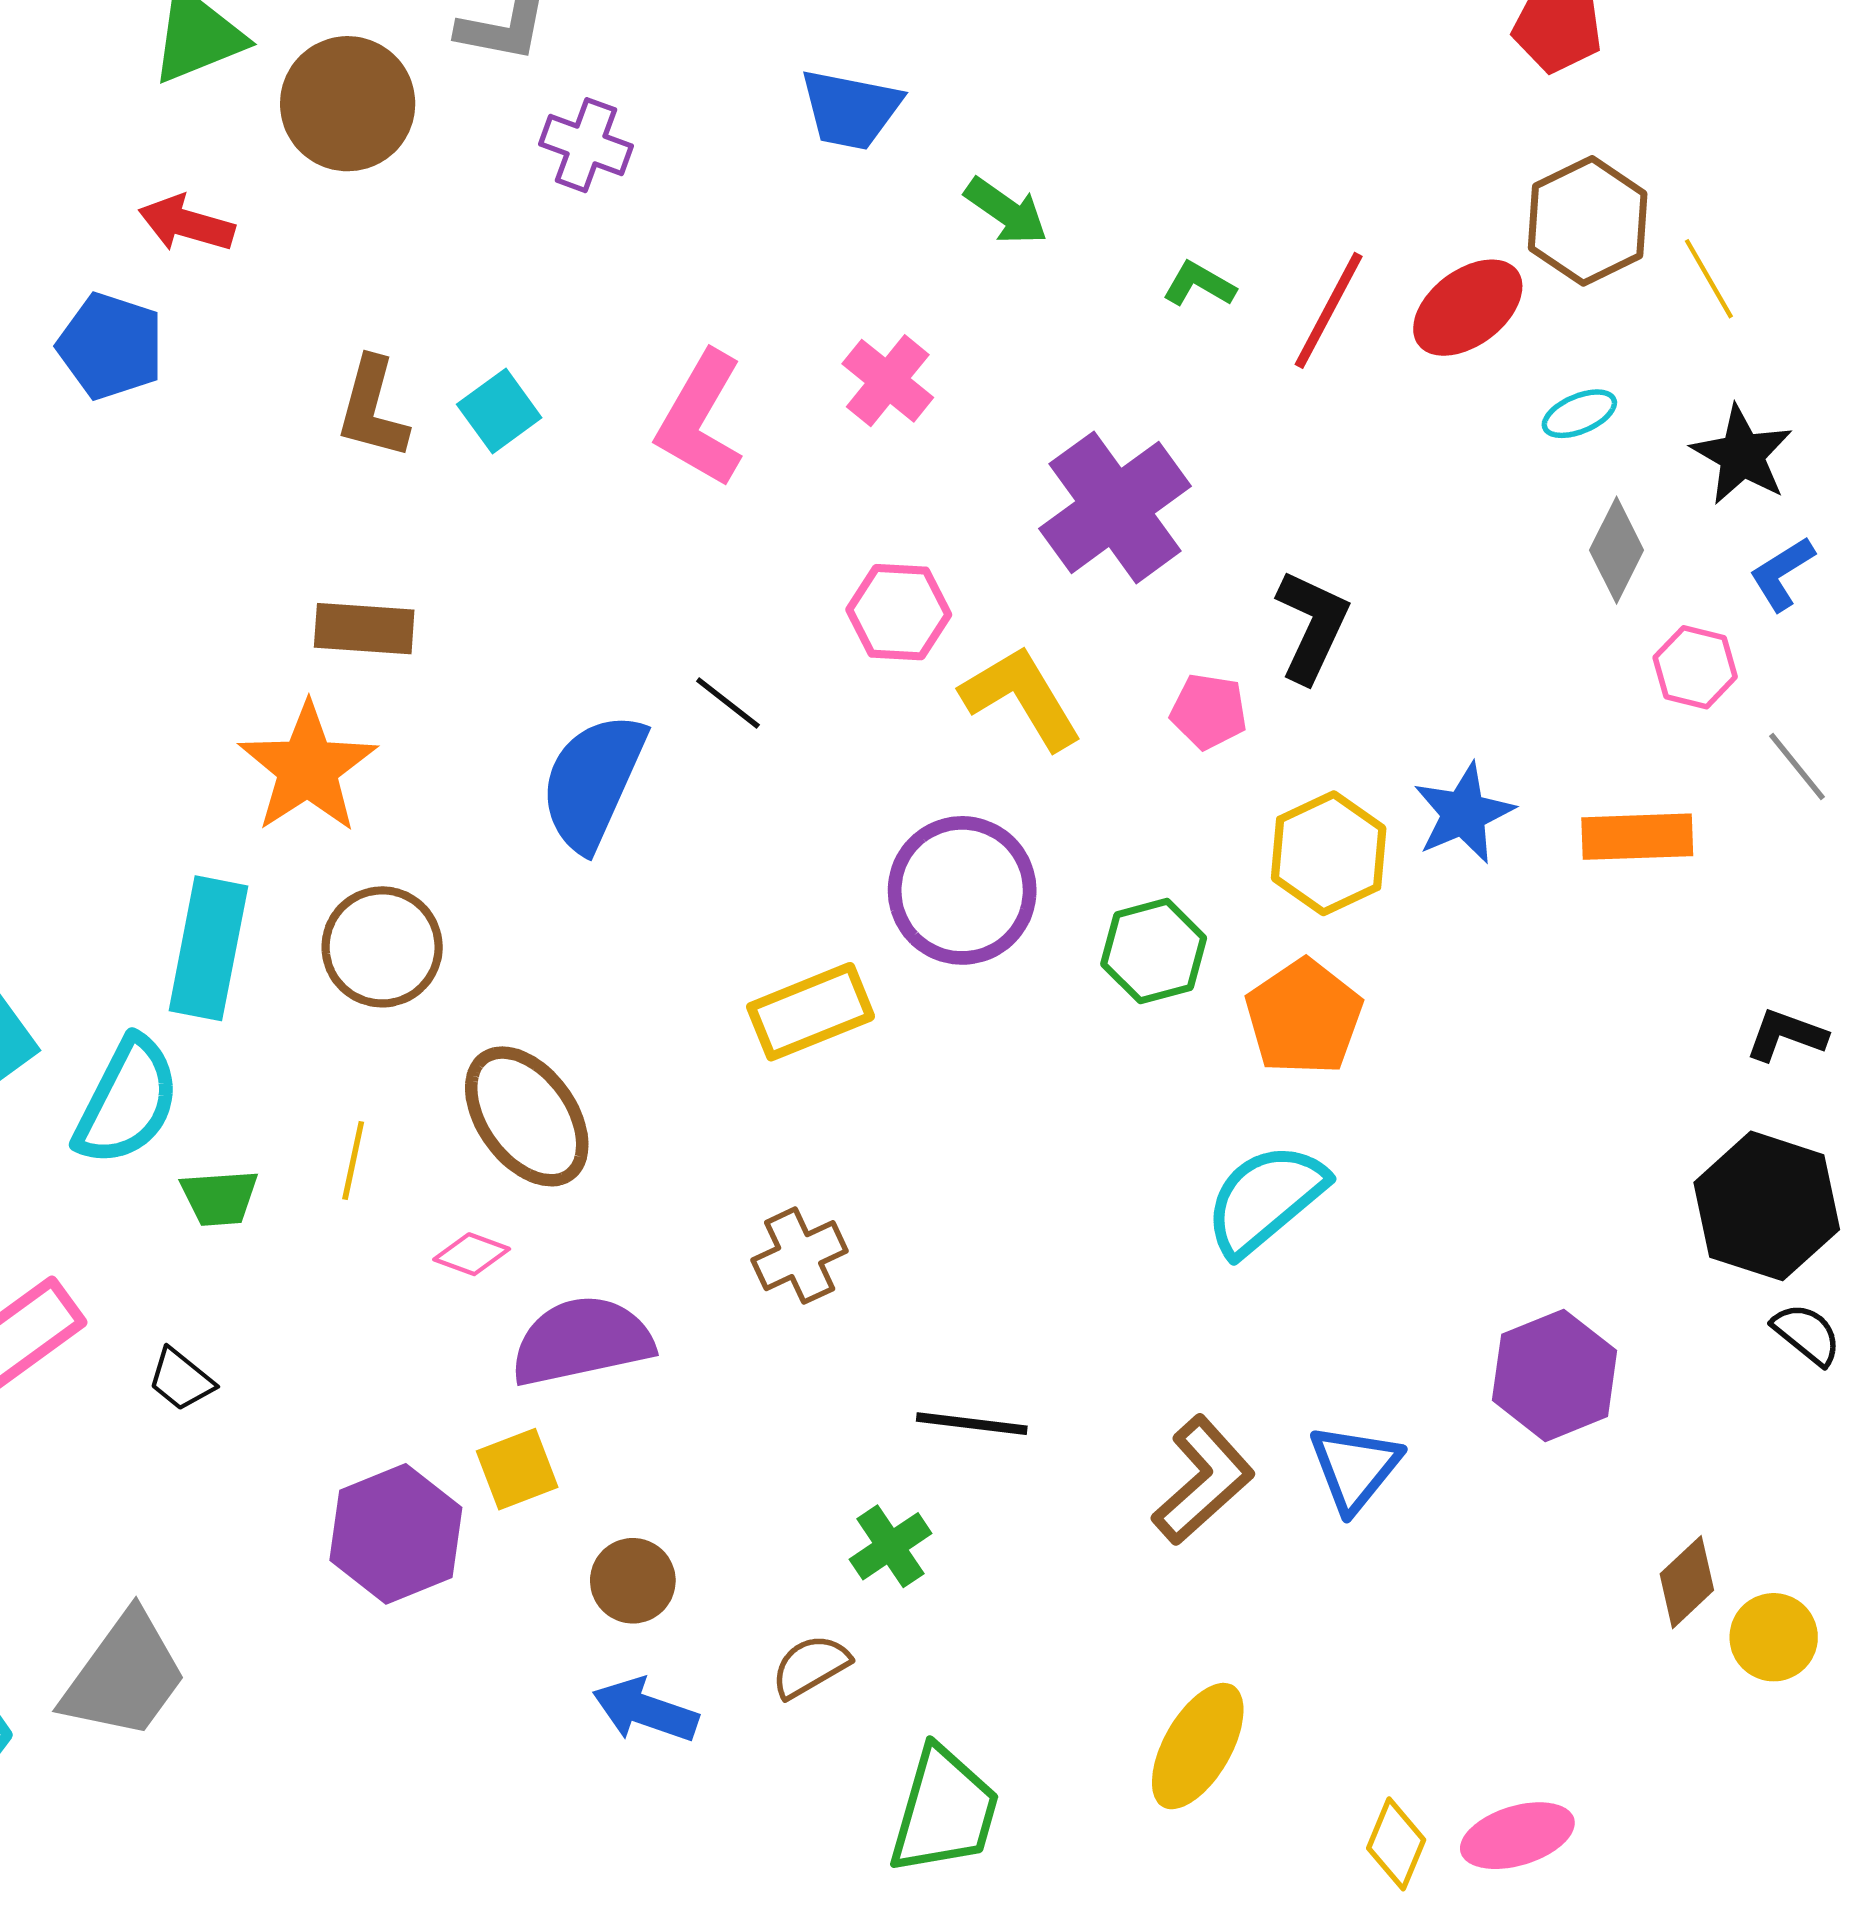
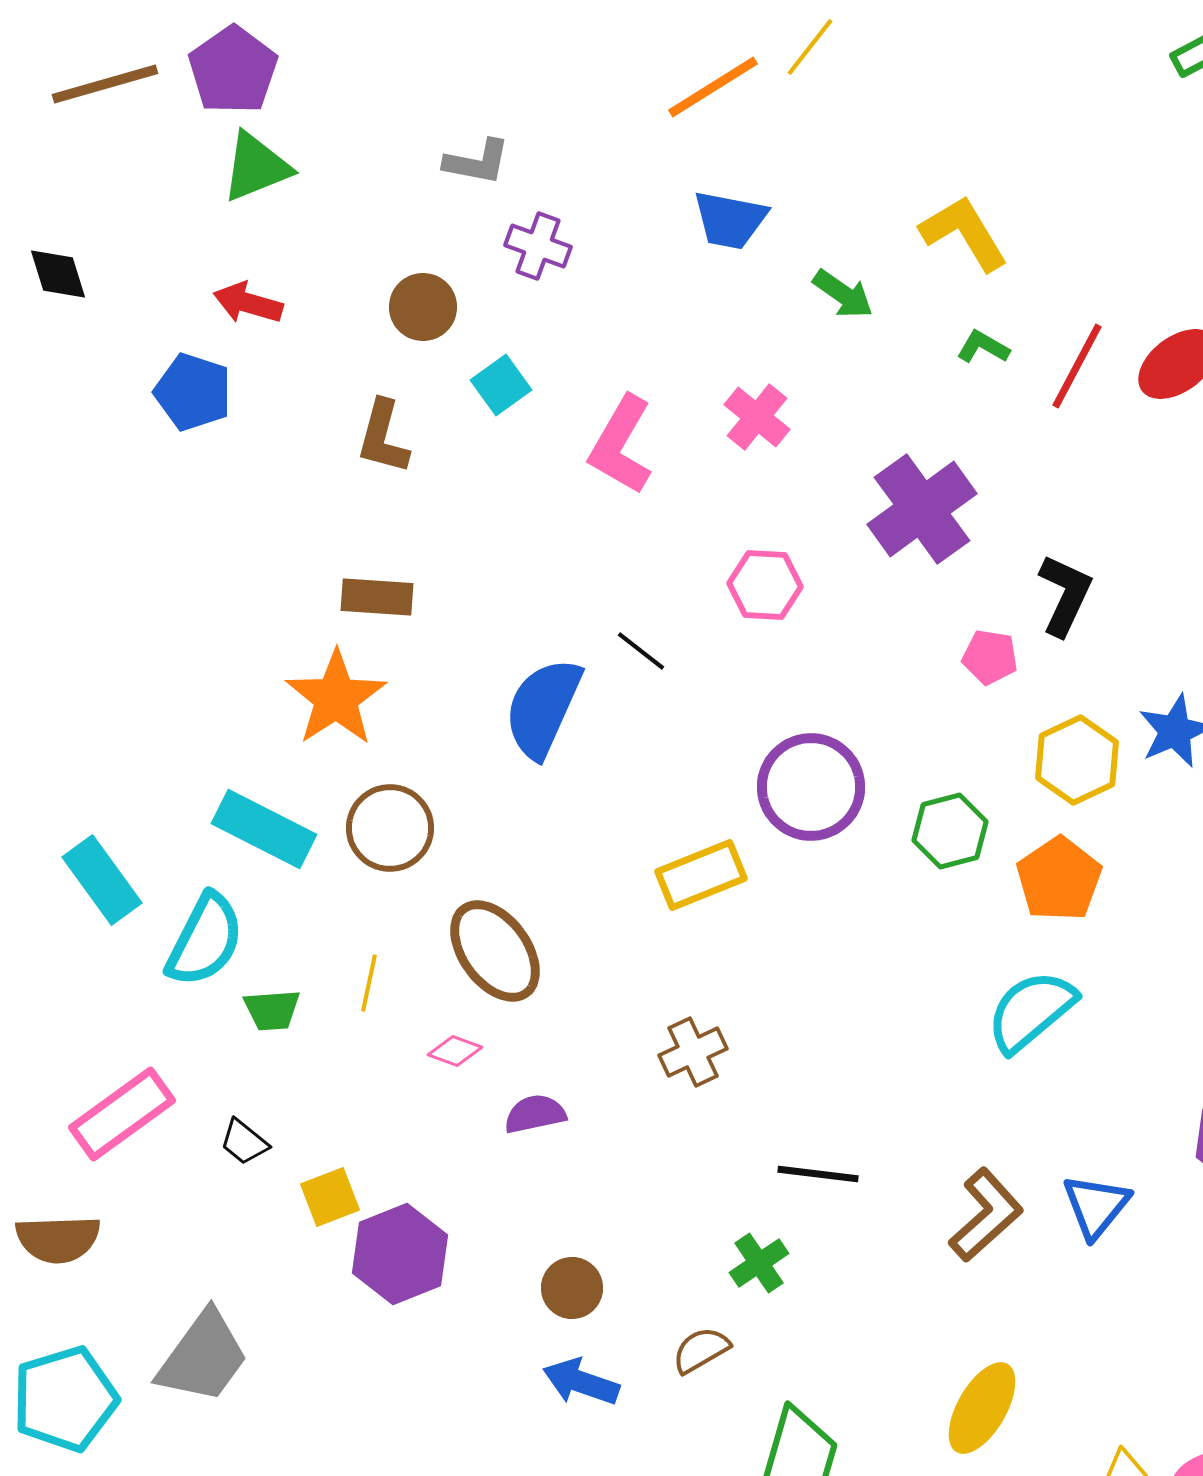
brown circle: (348, 104) -> (423, 307), moved, size x0.7
cyan square: (499, 411) -> (501, 385), moved
yellow L-shape: (1021, 698) -> (964, 233), moved
cyan rectangle: (208, 948) -> (264, 829), turned -74
purple semicircle: (582, 1341) -> (535, 1114), size x0.6
yellow square: (517, 1469) -> (330, 1197), moved

